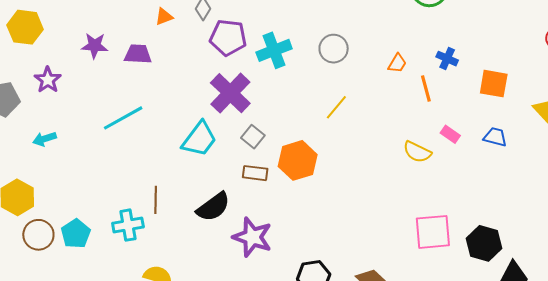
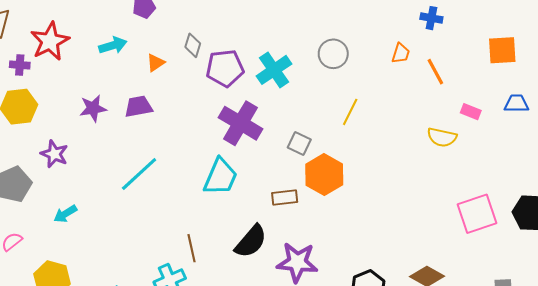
blue cross: (447, 59) -> (431, 18), moved
gray square: (253, 137) -> (299, 144), moved

